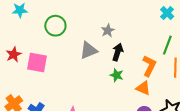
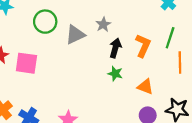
gray triangle: (89, 50) -> (75, 35), moved
orange L-shape: (149, 66) -> (143, 46), moved

